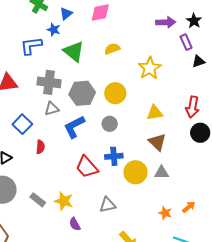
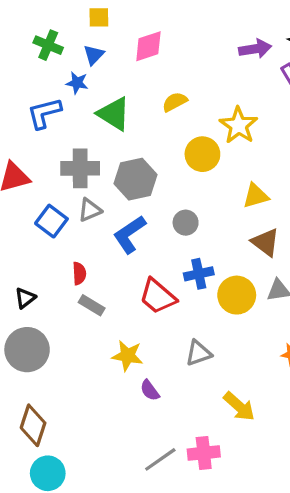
yellow circle: (115, 93) -> (202, 154), moved
blue square: (22, 124) -> (51, 221), moved
gray rectangle: (38, 200) -> (92, 305), moved

